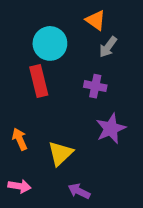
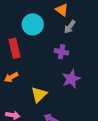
red rectangle: (39, 81) -> (14, 48), moved
orange arrow: (20, 139) -> (11, 77), moved, turned -96

